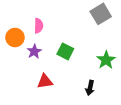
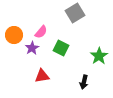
gray square: (101, 14) -> (75, 13), moved
pink semicircle: (39, 26) -> (41, 32), moved, turned 40

